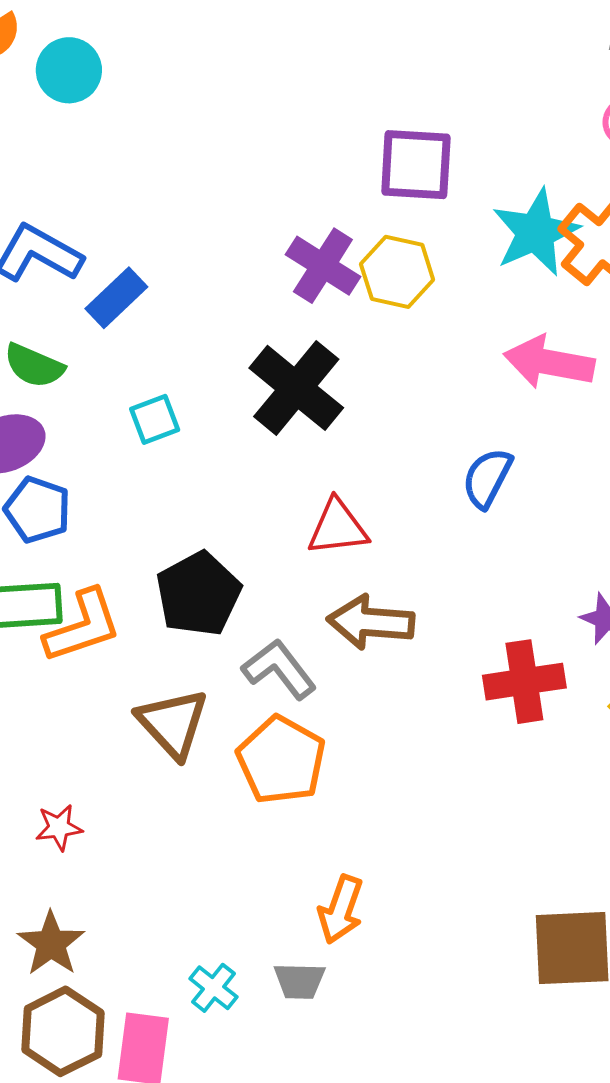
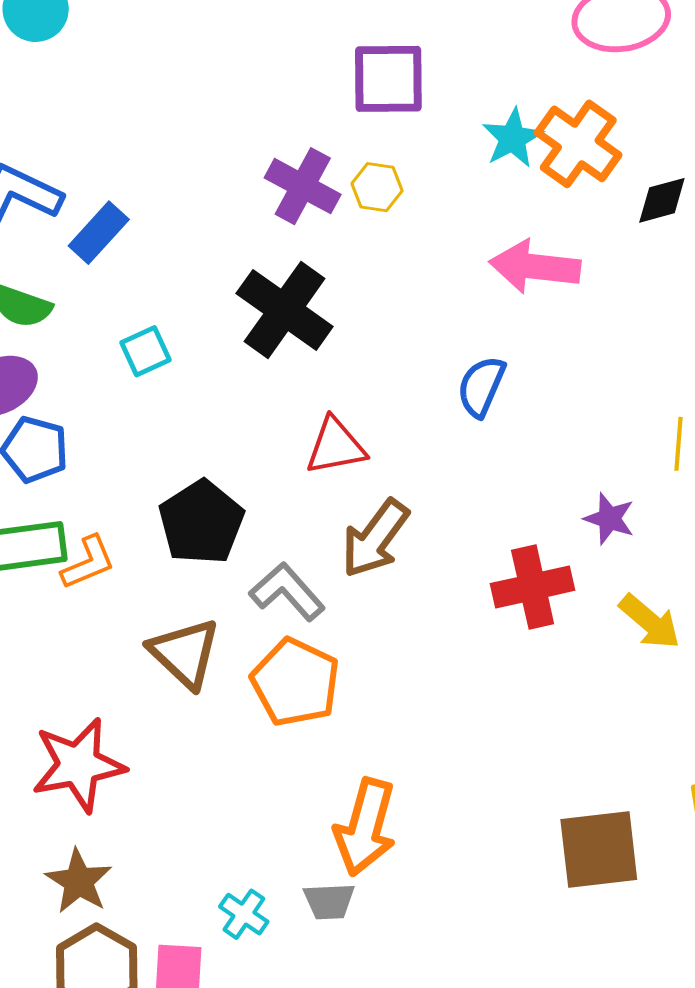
cyan star: (536, 232) -> (512, 138), size x0.7
yellow hexagon: (397, 272) -> (377, 187), size x0.7
brown arrow: (371, 622) -> (375, 538), turned -54
orange L-shape: (83, 626) -> (88, 563), size x0.7
red star: (59, 827) -> (78, 765), size x2.0
orange arrow: (341, 909) -> (365, 827), size x1.4

